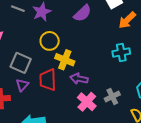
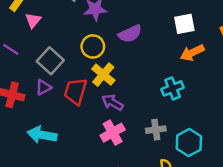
purple semicircle: (82, 13) -> (130, 34), moved
cyan cross: (121, 53) -> (173, 88), turned -30
gray cross: (112, 97) -> (156, 130), moved

